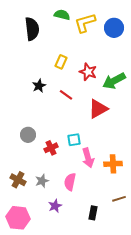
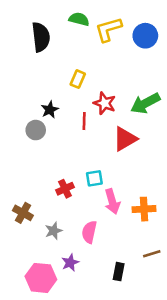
red star: (88, 72) -> (105, 103), moved
red line: (66, 95) -> (84, 121), turned 56
gray circle: (28, 135) -> (36, 130), moved
brown cross: (18, 180) -> (23, 213), moved
pink hexagon: (18, 218) -> (41, 278), moved

